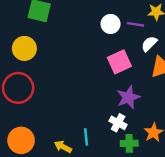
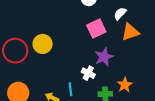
yellow circle: (24, 48) -> (43, 44), moved
white cross: (118, 123) -> (88, 73), moved

